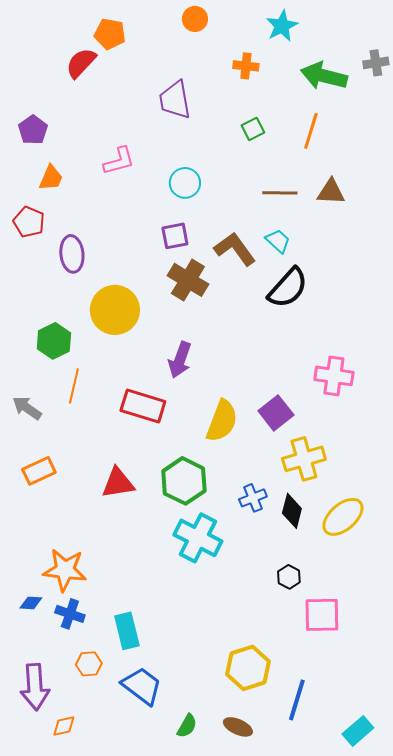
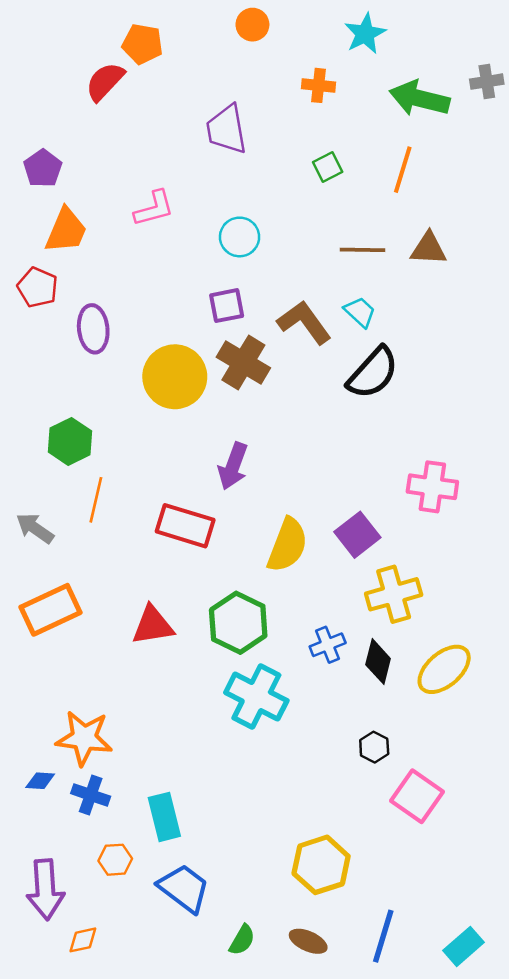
orange trapezoid: (51, 178) -> (66, 230), size x1.4
yellow circle: (115, 310) -> (175, 377), moved
orange rectangle: (39, 471) -> (50, 610), size x1.4
pink square: (322, 615) -> (417, 796), turned 36
blue line: (297, 700) -> (383, 936), moved

